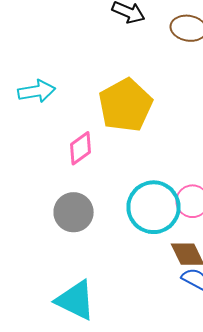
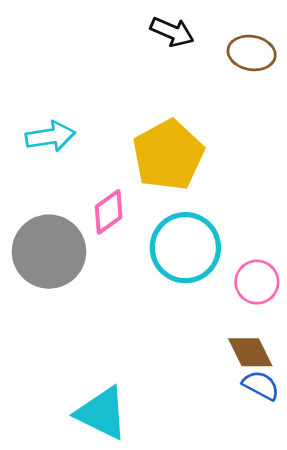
cyan circle: (154, 207) -> (185, 248), moved
gray circle: (74, 212) -> (49, 252), moved, size x1.4

